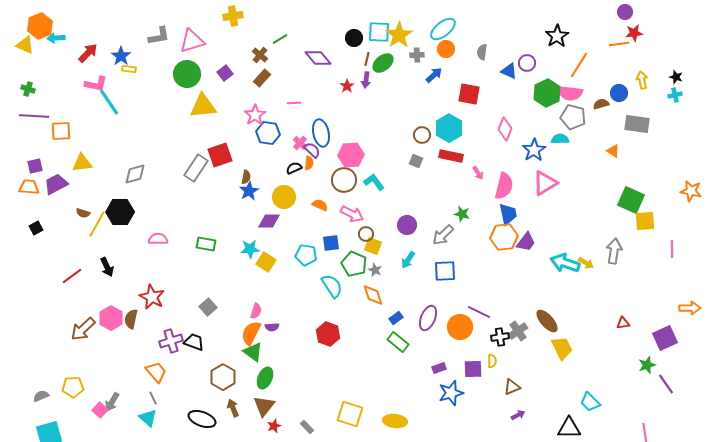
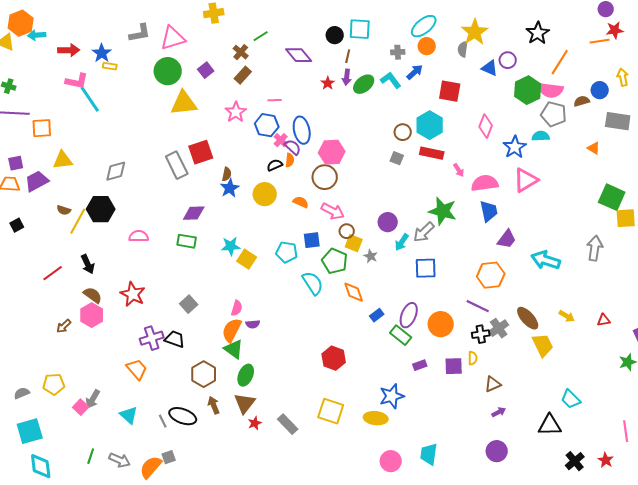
yellow star: (399, 35) -> (475, 32), moved
red arrow: (88, 53) -> (69, 50), turned 45
green ellipse: (383, 63) -> (364, 84), moved
blue hexagon: (268, 133) -> (267, 125), moved
gray rectangle: (196, 168) -> (177, 165), turned -60
cyan L-shape: (374, 182) -> (391, 80), moved
pink semicircle: (504, 186) -> (485, 183), turned -112
green star: (462, 214) -> (443, 211), size x1.8
purple diamond: (269, 221) -> (194, 213), moved
orange hexagon: (504, 237) -> (491, 275), moved
cyan arrow: (408, 260) -> (402, 242), moved
yellow arrow: (586, 263) -> (567, 316), moved
gray star: (375, 270) -> (371, 256), moved
purple line: (479, 312) -> (478, 306), moved
brown semicircle: (131, 319) -> (93, 295), moved, turned 114
brown arrow: (83, 329) -> (64, 326), size x0.6
red hexagon: (328, 334) -> (334, 358), moved
green rectangle: (398, 342) -> (401, 335), moved
blue star: (451, 393) -> (392, 396), moved
gray line: (153, 398) -> (163, 421), moved
gray rectangle: (307, 427) -> (288, 424), size x1.5

